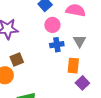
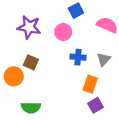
pink circle: (52, 25) -> (63, 32), moved
brown square: (17, 59) -> (31, 62), turned 32

